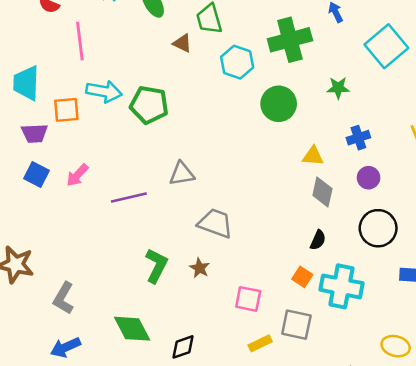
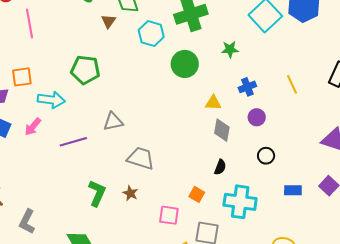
brown triangle: (182, 43) -> (108, 21), turned 42
cyan arrow: (104, 91) -> (51, 100), moved
black circle: (378, 228) -> (266, 156), size x0.6
orange square: (302, 277) -> (197, 194), moved

